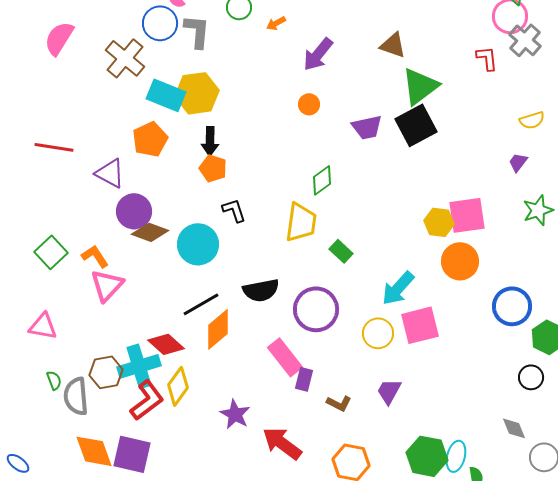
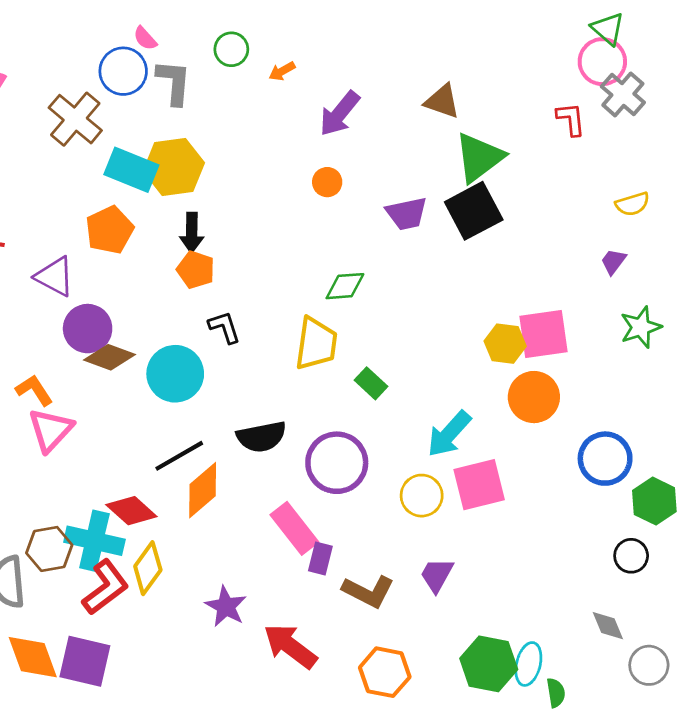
green diamond: (322, 180) -> (345, 286), turned 32
cyan cross: (139, 366) -> (94, 541), turned 30
brown L-shape: (339, 403) -> (368, 591), size x1.5

